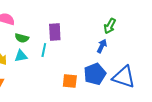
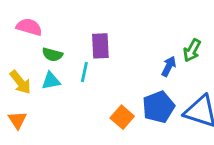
green arrow: (110, 26) -> (192, 50), moved
orange square: (70, 81) -> (122, 117), turned 35

